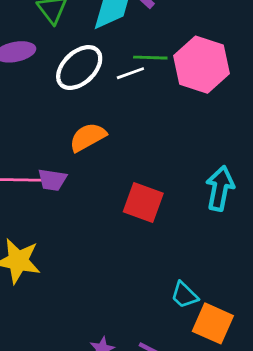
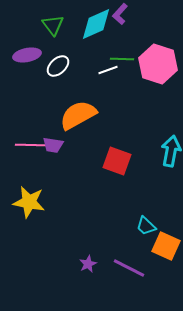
white ellipse: (79, 68) -> (58, 66), moved, size x0.7
orange semicircle: (88, 137) -> (78, 115), size x1.4

